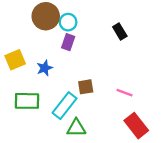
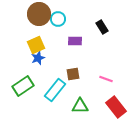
purple rectangle: (68, 42) -> (75, 41), moved, turned 72
yellow square: (15, 60) -> (36, 45), moved
green rectangle: (27, 101) -> (23, 86), turned -35
green triangle: (76, 128) -> (80, 106), moved

